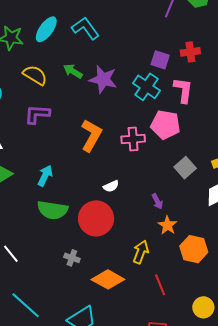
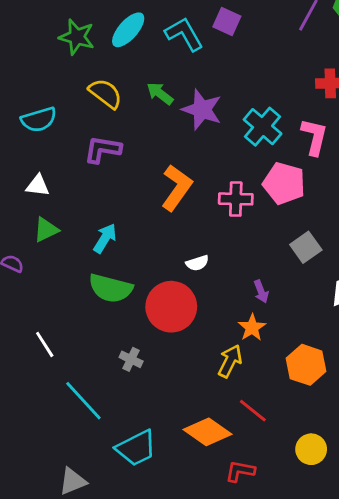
purple square: (160, 60) -> (227, 21), moved
orange star: (168, 225) -> (252, 328), moved
orange diamond: (108, 279) -> (207, 432), moved
red line: (160, 285) -> (253, 411), turned -35
cyan line: (26, 305) -> (83, 401), moved

